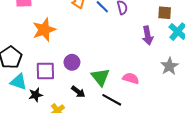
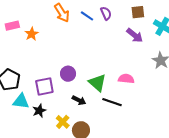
brown square: (165, 13) -> (138, 12), moved
orange star: (44, 30) -> (32, 34), moved, size x0.6
purple arrow: (148, 36) -> (135, 35), turned -30

